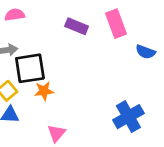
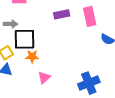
purple rectangle: (77, 26) -> (62, 14), turned -42
pink triangle: (56, 133) -> (44, 77), moved

